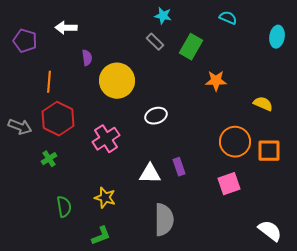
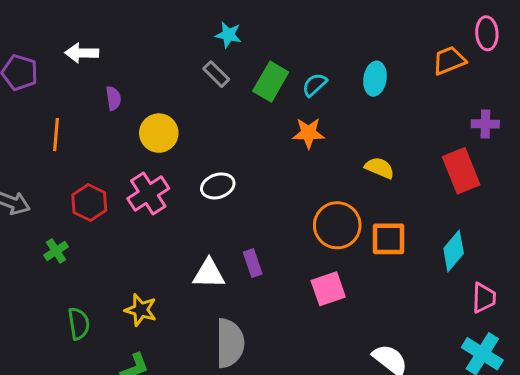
cyan semicircle: (228, 18) -> (315, 85), moved, turned -66
cyan ellipse: (277, 37) -> (375, 79), moved
yellow circle: (117, 81) -> (159, 133), size x0.7
red hexagon: (58, 119) -> (89, 203), moved, size x0.7
pink cross: (106, 139) -> (148, 194), moved

